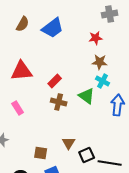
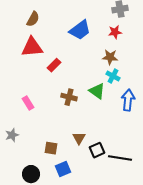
blue trapezoid: (53, 28) -> (80, 30), moved
red star: (96, 38) -> (115, 32), moved
red triangle: (22, 71) -> (32, 47), moved
red rectangle: (55, 81) -> (54, 65), moved

